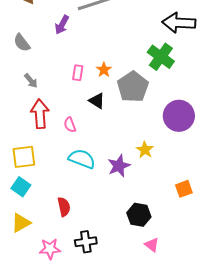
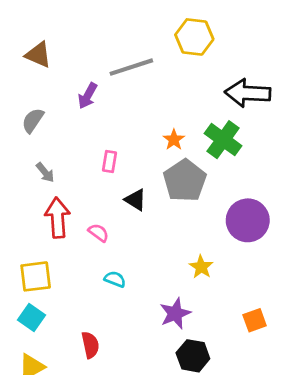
gray semicircle: (22, 43) -> (33, 120), turned 72
orange star: (104, 70) -> (174, 140), moved
pink semicircle: (70, 125) -> (99, 233), turned 147
cyan semicircle: (82, 159) -> (115, 279), size x0.6
purple star: (119, 166) -> (175, 313), moved

